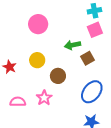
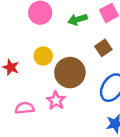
green arrow: (73, 45) -> (78, 19), moved
brown circle: (58, 76) -> (70, 73), size x1.6

